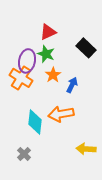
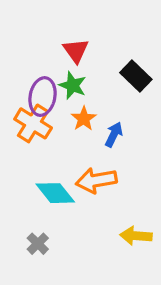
red triangle: (48, 32) -> (76, 51), turned -42
cyan diamond: (35, 122) -> (55, 193), turned -45

